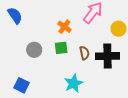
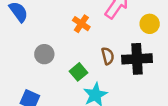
green square: (61, 48) -> (78, 72), moved, turned -32

